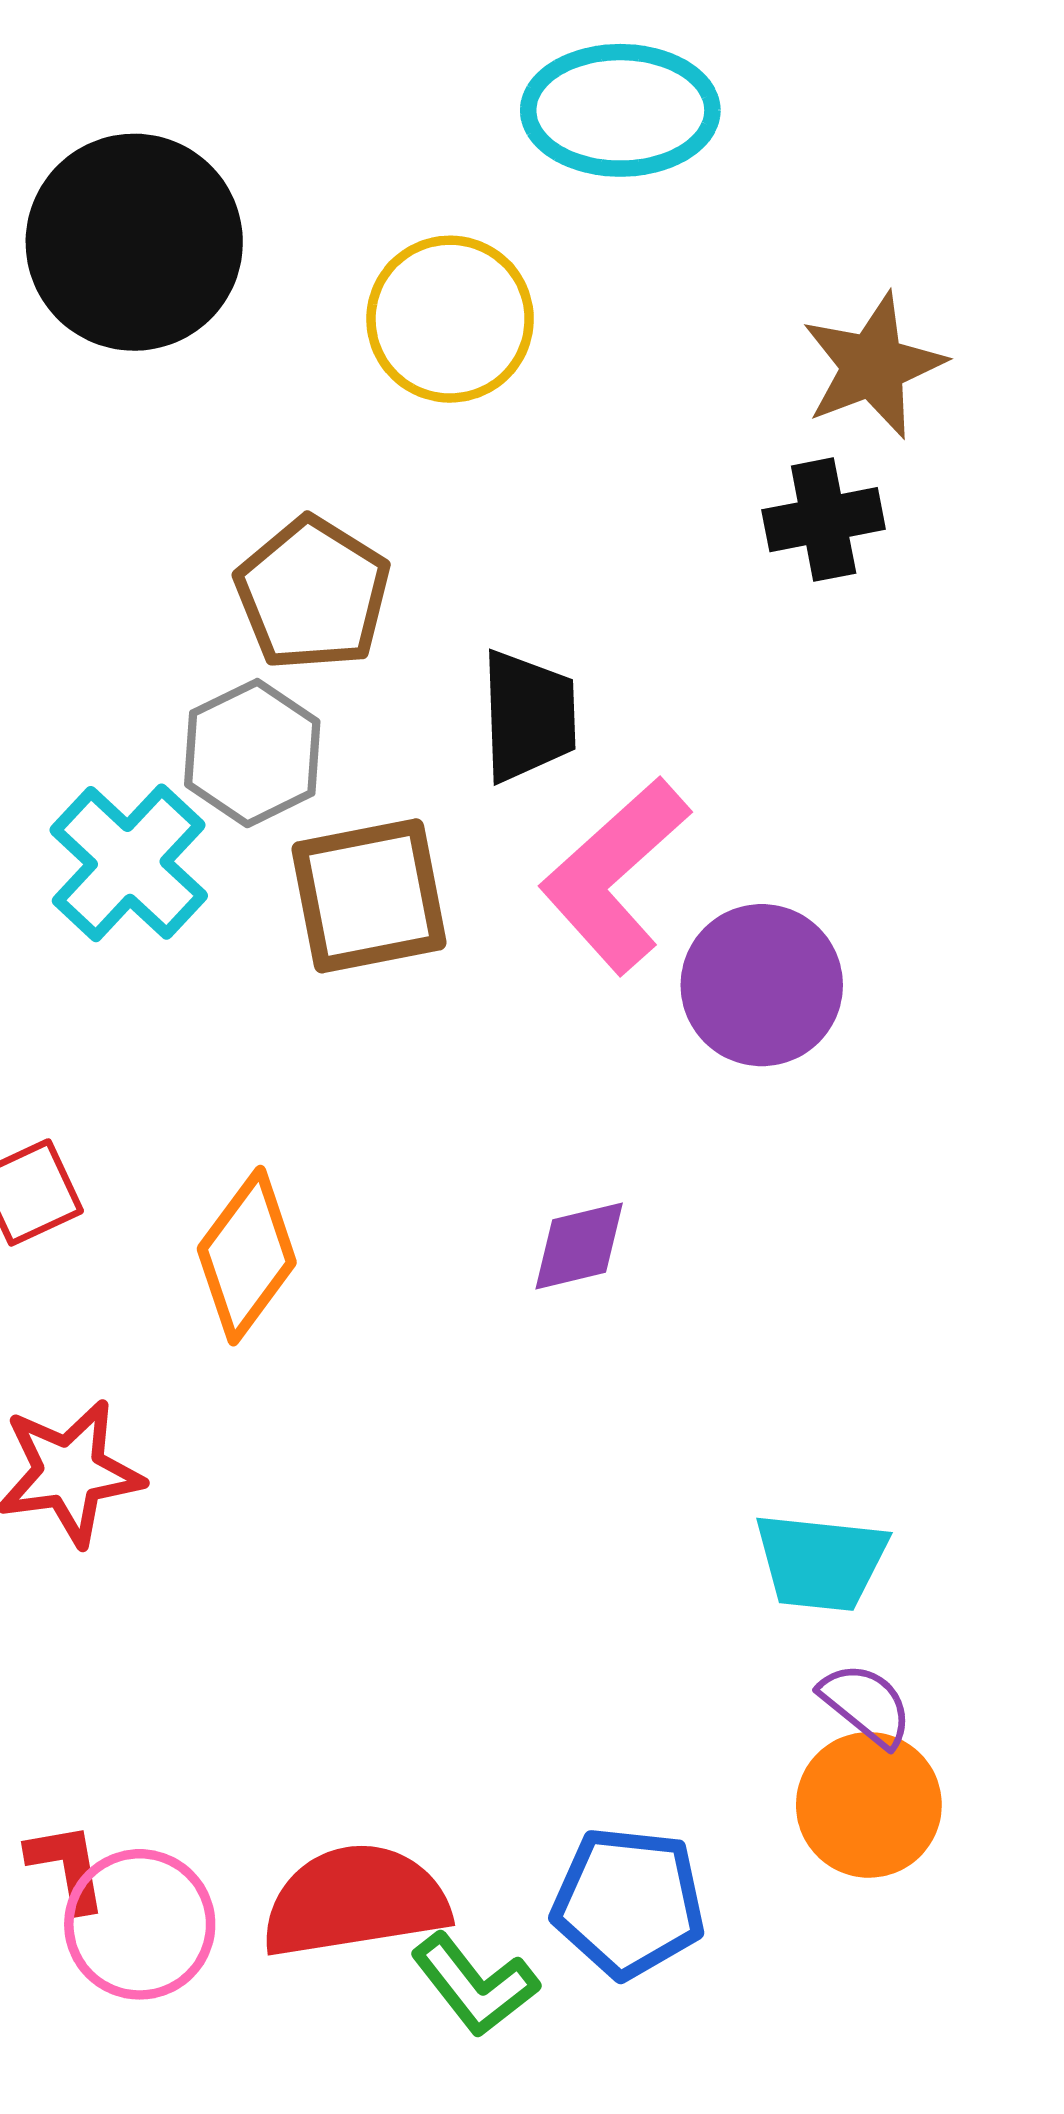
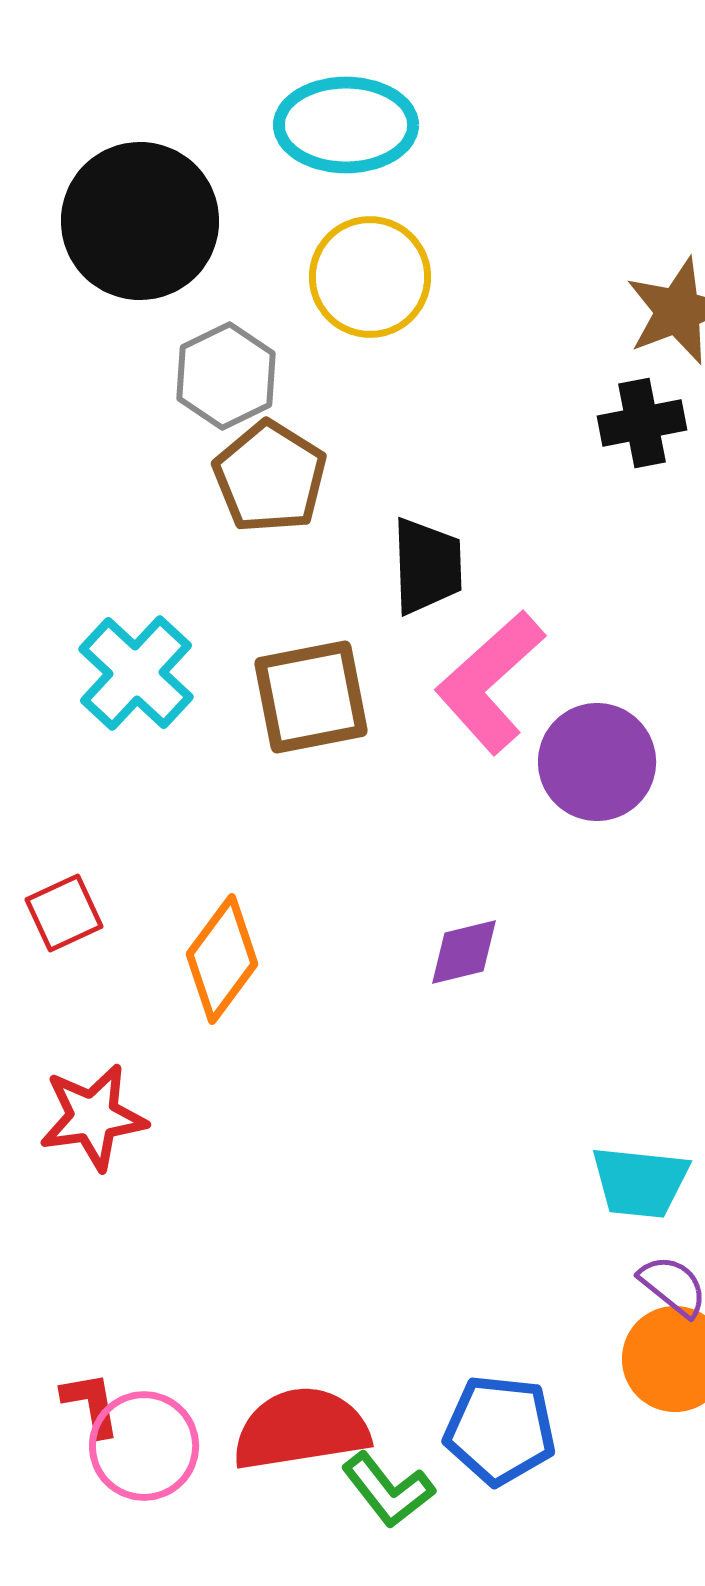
cyan ellipse: (620, 110) -> (346, 125), moved
gray hexagon: (252, 753) -> (226, 376), moved

